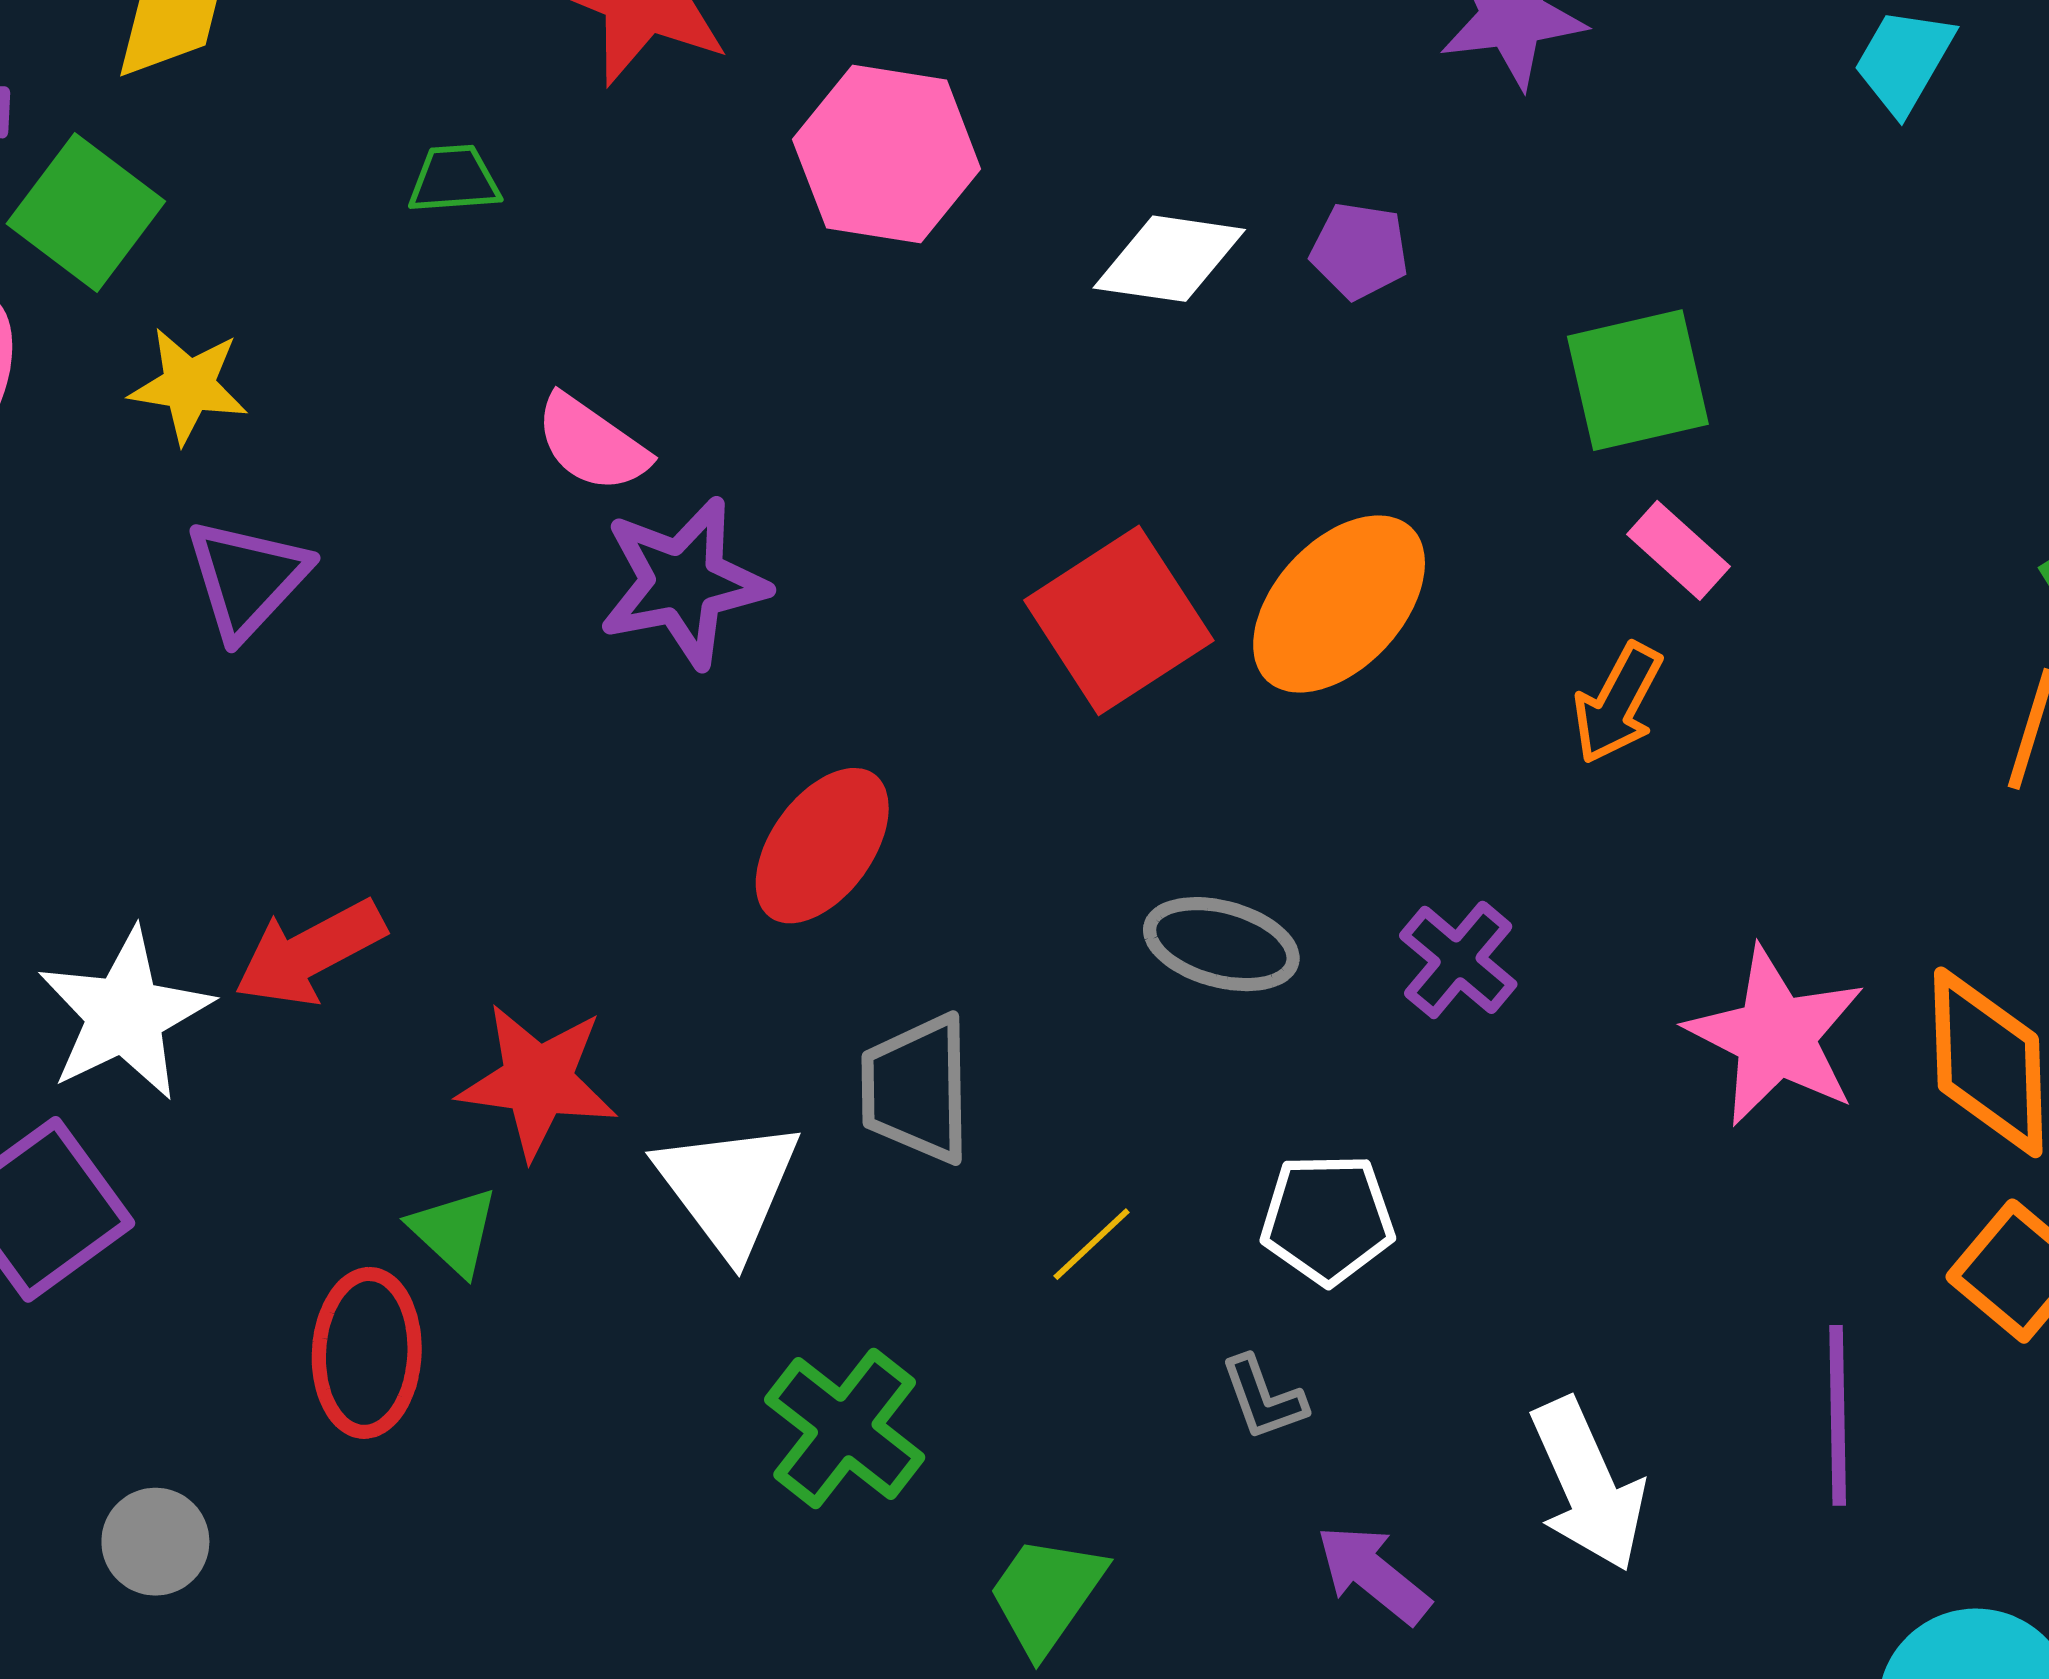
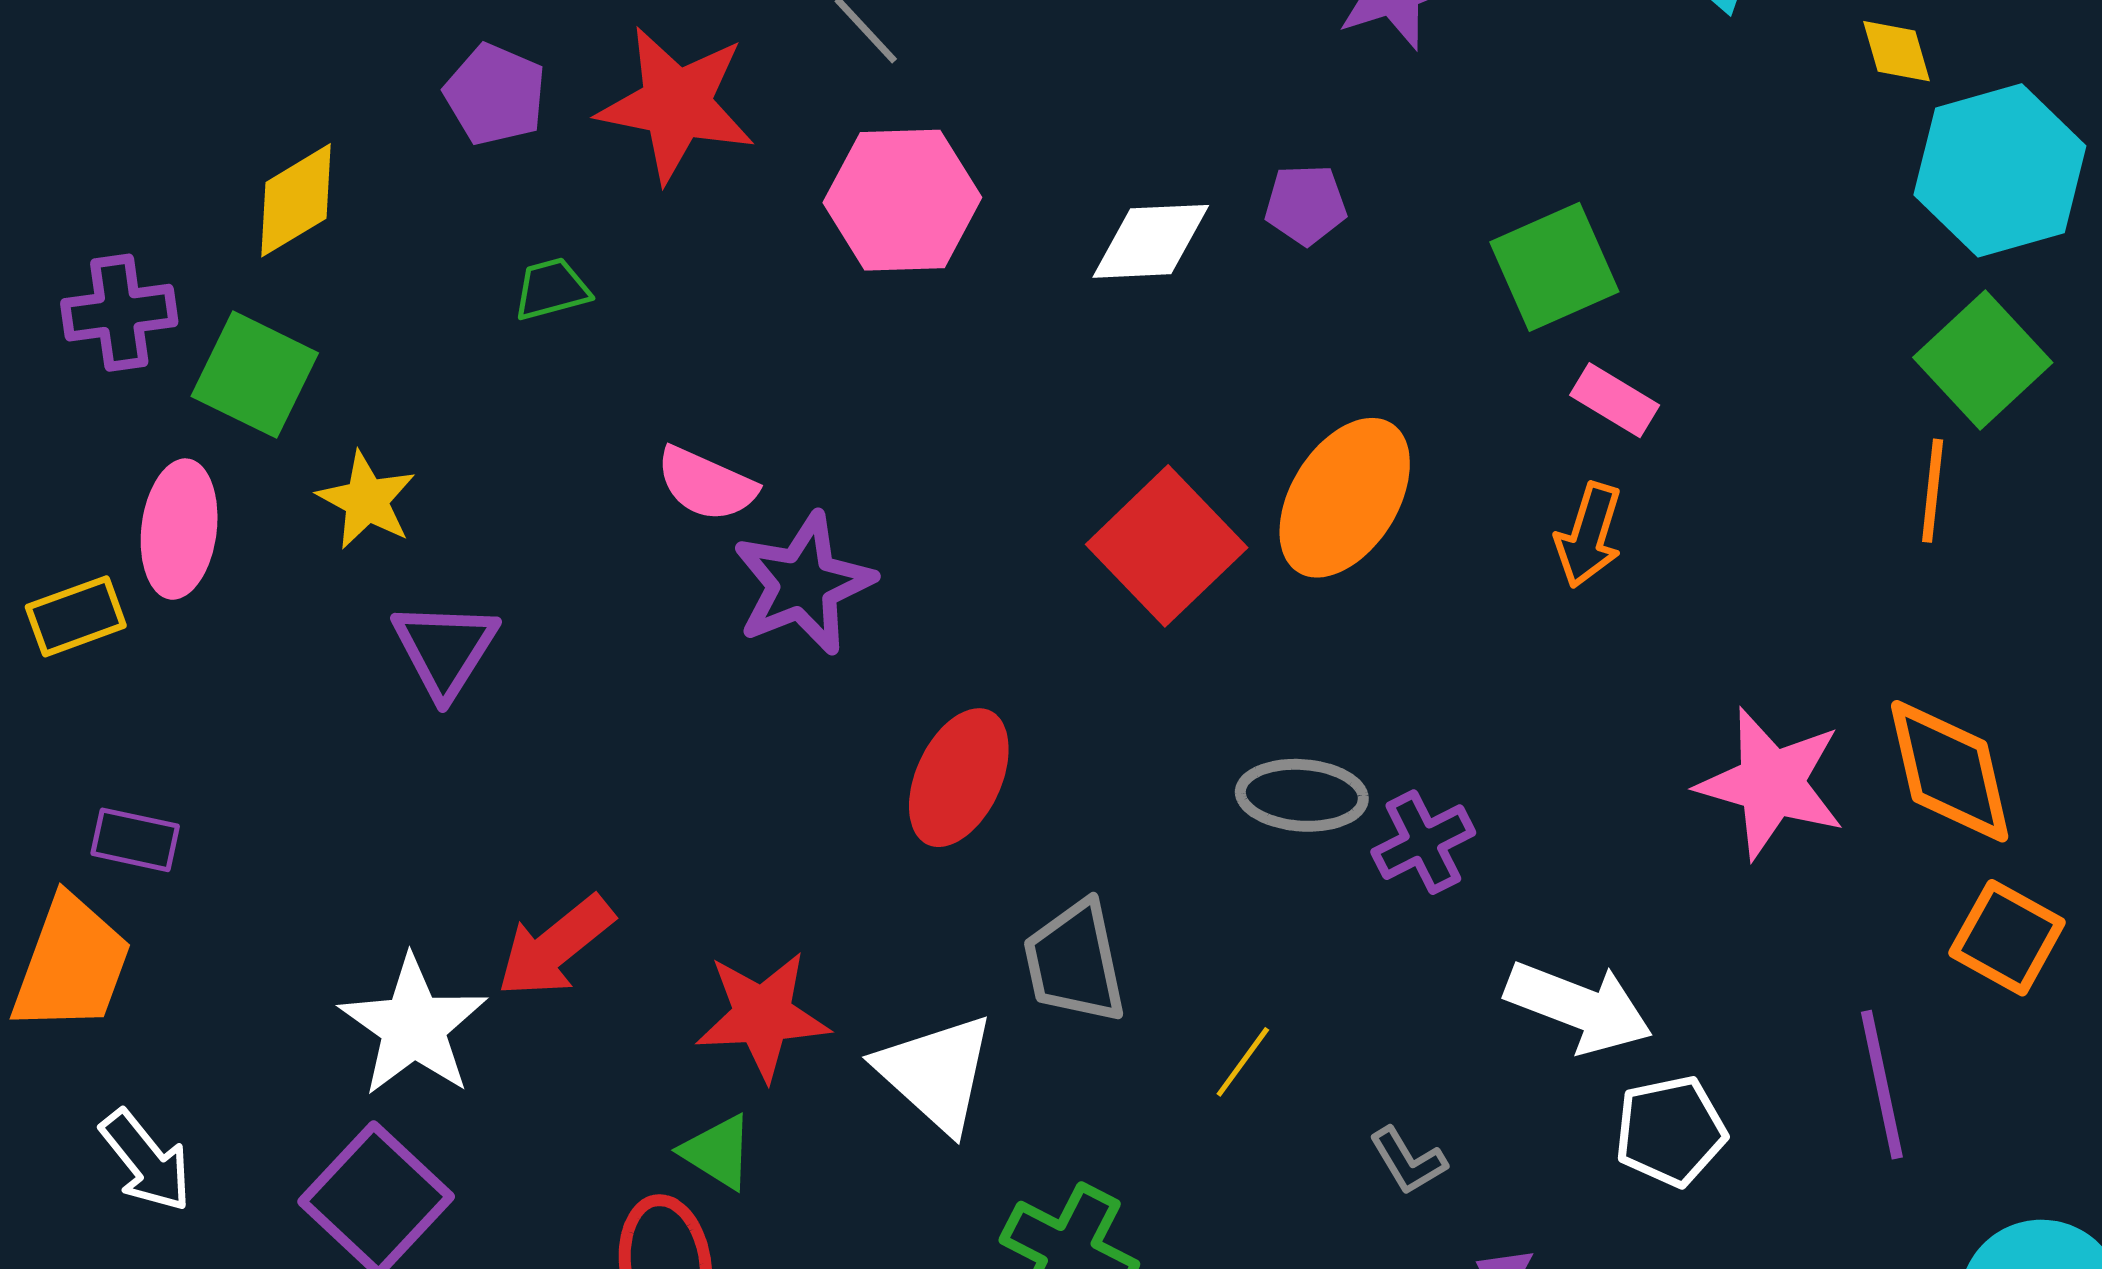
yellow star: (189, 386) -> (367, 500), turned 30
purple cross: (1458, 960) -> (1423, 842), moved, turned 34
white pentagon: (1327, 1219) -> (1670, 1131), moved
white arrow: (1588, 1485) -> (1579, 1007), moved, turned -34

